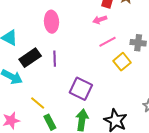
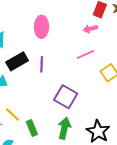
pink line: (108, 42) -> (85, 55), moved
yellow line: (38, 103) -> (12, 114), moved

